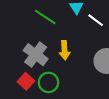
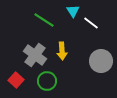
red square: (26, 81) -> (16, 80), moved

